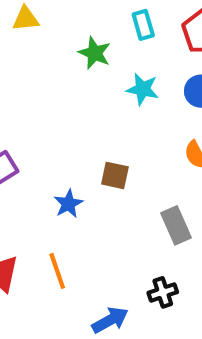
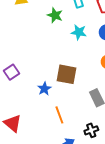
brown square: (115, 175) -> (66, 74), size x1.5
orange line: (57, 271) -> (59, 115), moved

